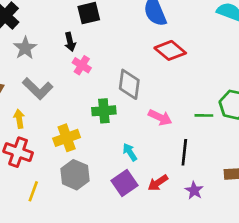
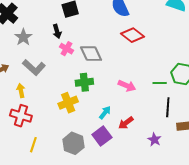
gray diamond: (129, 84) -> (91, 54), moved, turned -30
yellow cross: (67, 138) -> (68, 103), moved
cyan arrow: (130, 152) -> (105, 113), turned 72
black line: (184, 152) -> (168, 107), moved
gray hexagon: (75, 175) -> (73, 143), moved
red arrow: (158, 183) -> (126, 123), moved

